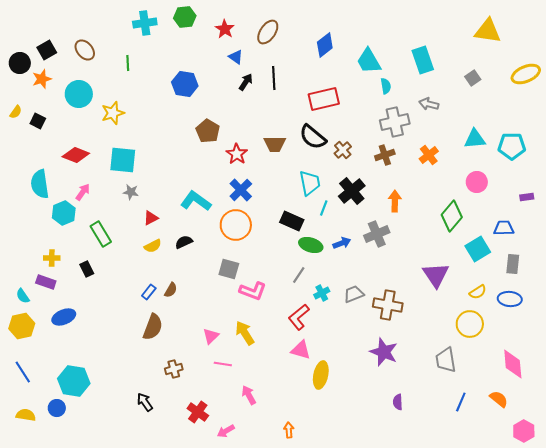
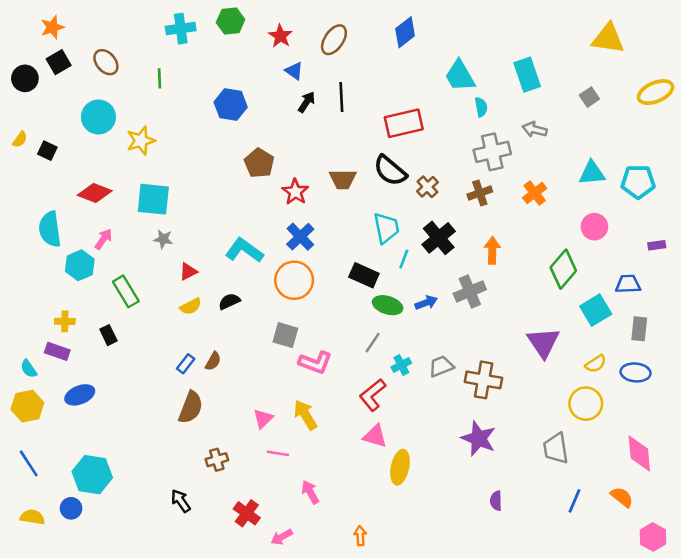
blue diamond: (325, 45) -> (405, 32), moved
orange star: (42, 79) -> (52, 27), moved

